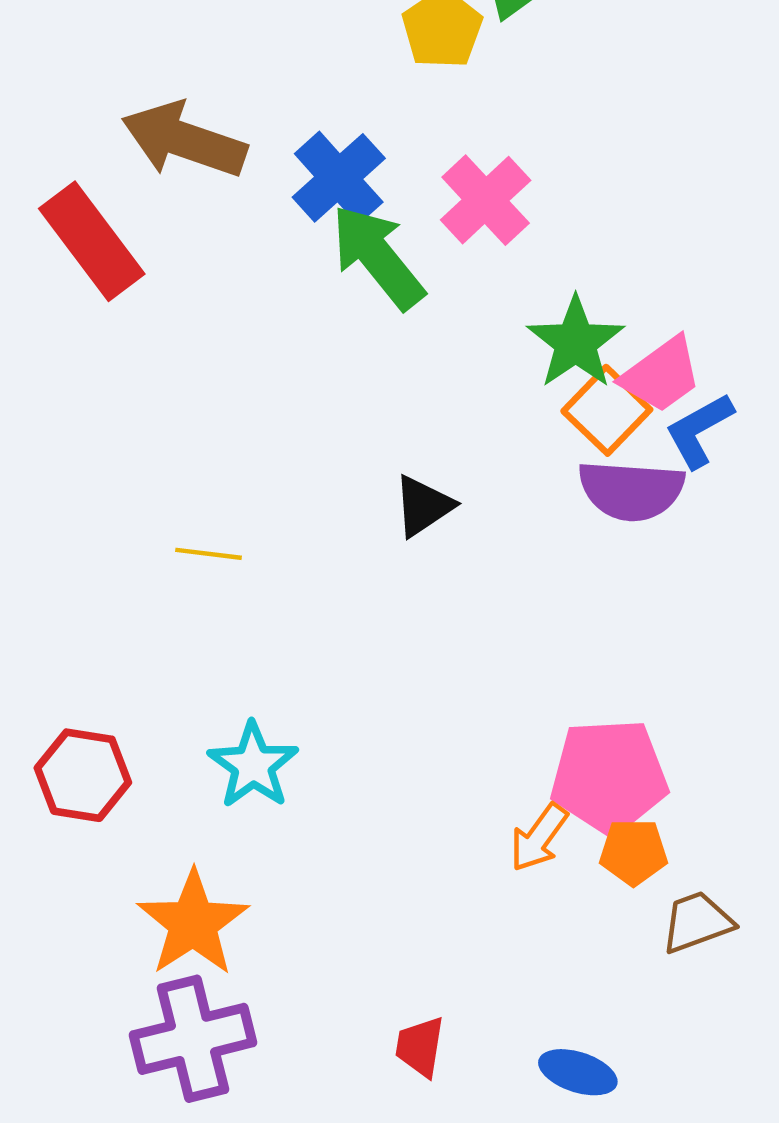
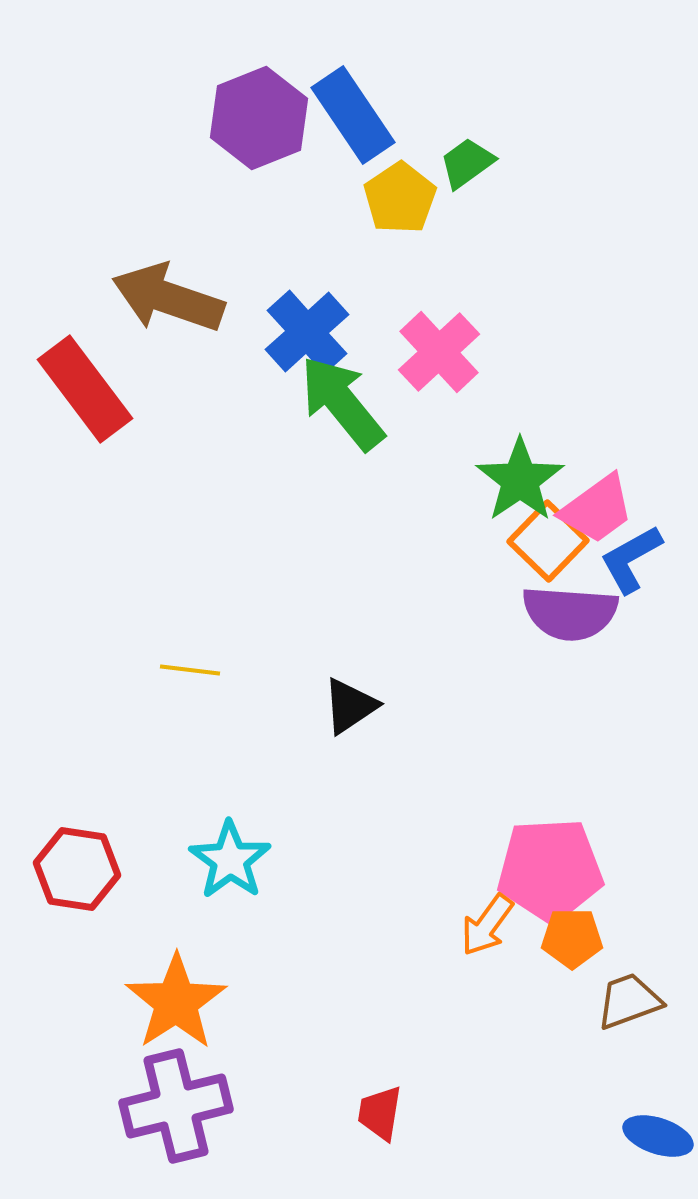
black triangle: (423, 506) -> (350, 706), moved
blue ellipse: (578, 1072) -> (658, 1136), moved

